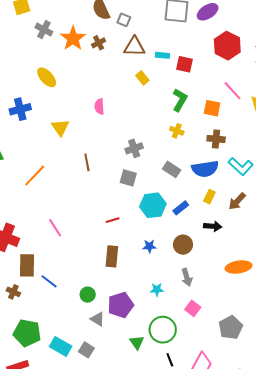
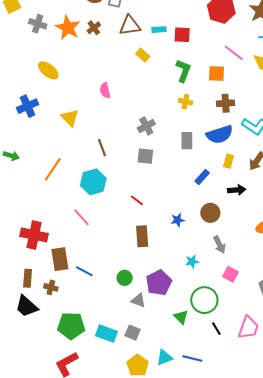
gray rectangle: (172, 169) -> (187, 141), turned 66
cyan hexagon: (153, 205) -> (93, 182), moved
red line: (113, 220) -> (137, 200), turned 64

